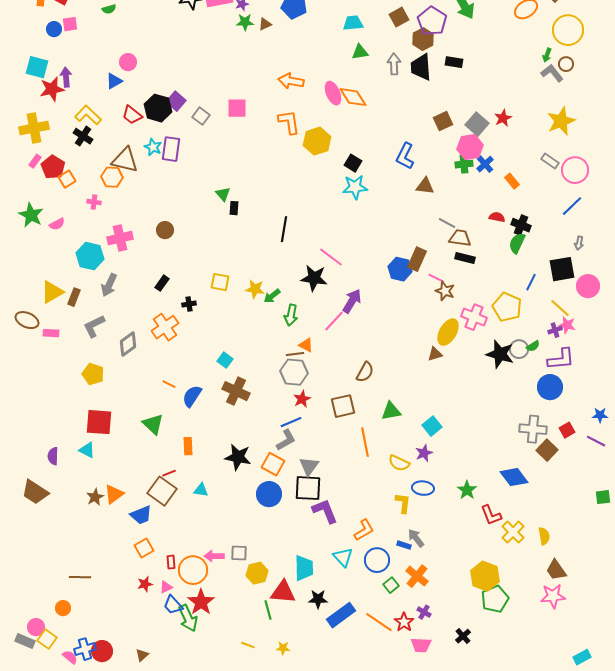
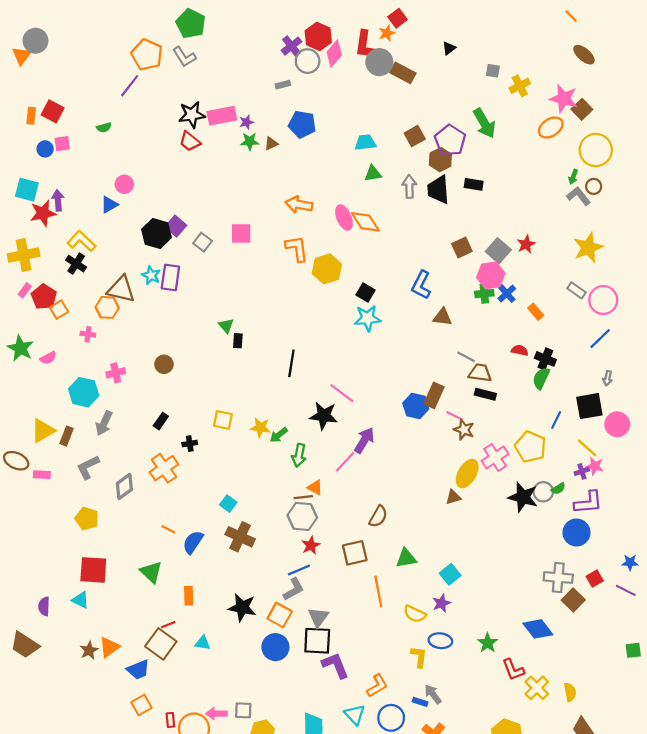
red trapezoid: (132, 115) -> (190, 141), moved
pink cross: (120, 238) -> (116, 373), size x0.7
pink cross: (474, 317) -> (495, 457), turned 35

